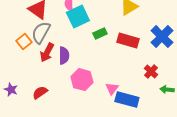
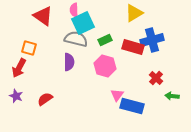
gray semicircle: (41, 33) -> (76, 39), moved, turned 75
blue cross: (162, 37) -> (152, 40), moved, turned 30
orange square: (24, 42) -> (29, 48), turned -35
red arrow: (47, 53) -> (19, 68), moved
pink hexagon: (82, 80) -> (105, 66), moved

